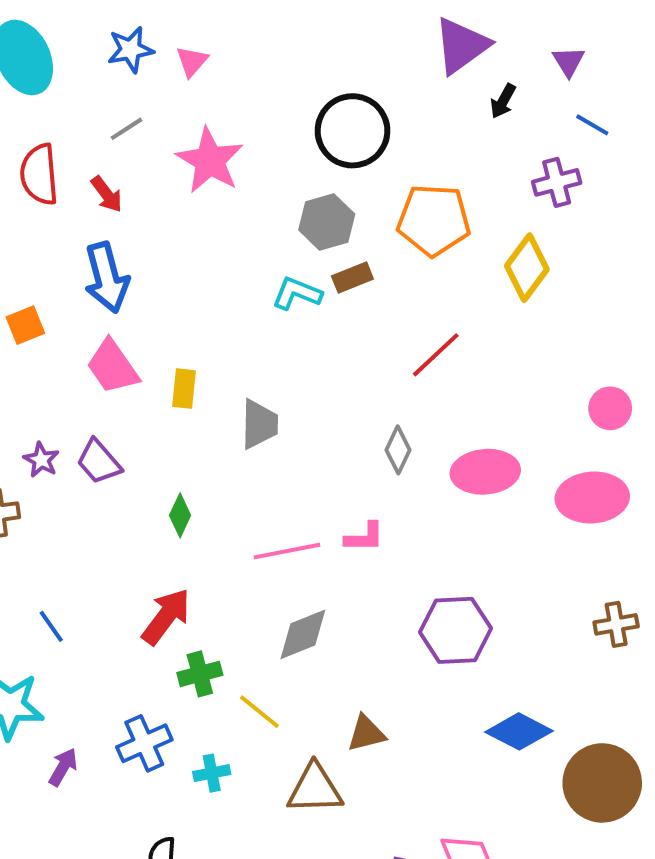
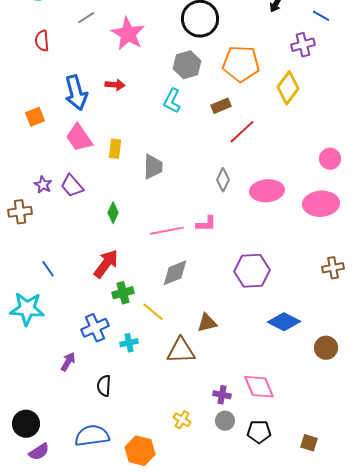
red semicircle: (39, 174) -> (42, 41), size x0.7
red arrow: (107, 194) -> (115, 85), moved, turned -48
brown rectangle: (352, 278) -> (221, 106), moved
cyan L-shape: (297, 293) -> (172, 101), turned -85
purple arrow: (63, 767) -> (68, 362), moved
brown circle: (602, 783) -> (326, 348), size x0.6

